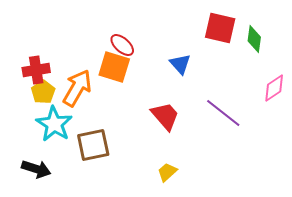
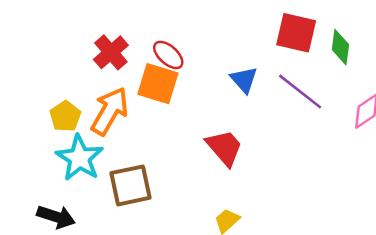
red cross: (36, 70) -> (111, 52), moved, turned -32
purple line: (223, 113) -> (300, 91), moved

